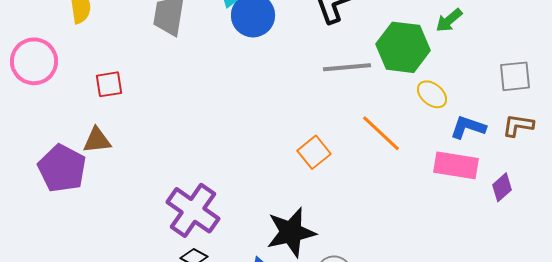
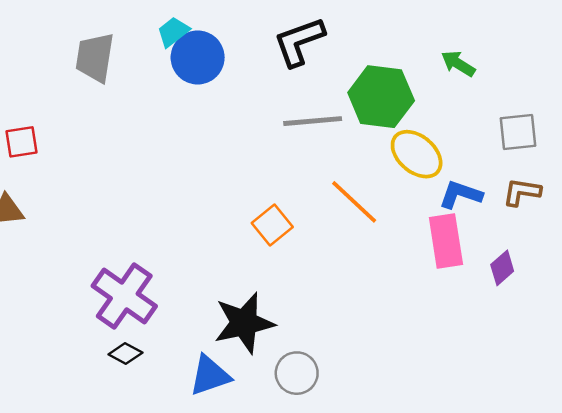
green arrow: (449, 20) -> (458, 64), moved, turned 72
yellow ellipse: (432, 94) -> (417, 154), size x1.4
pink rectangle: (456, 165) -> (446, 241), turned 72

